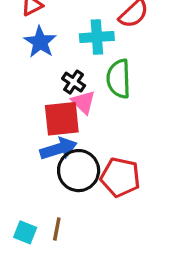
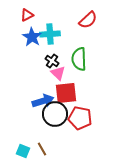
cyan cross: (97, 37) -> (50, 34), moved
red square: (62, 119) -> (66, 93), moved
brown line: (57, 229) -> (42, 149), turned -40

